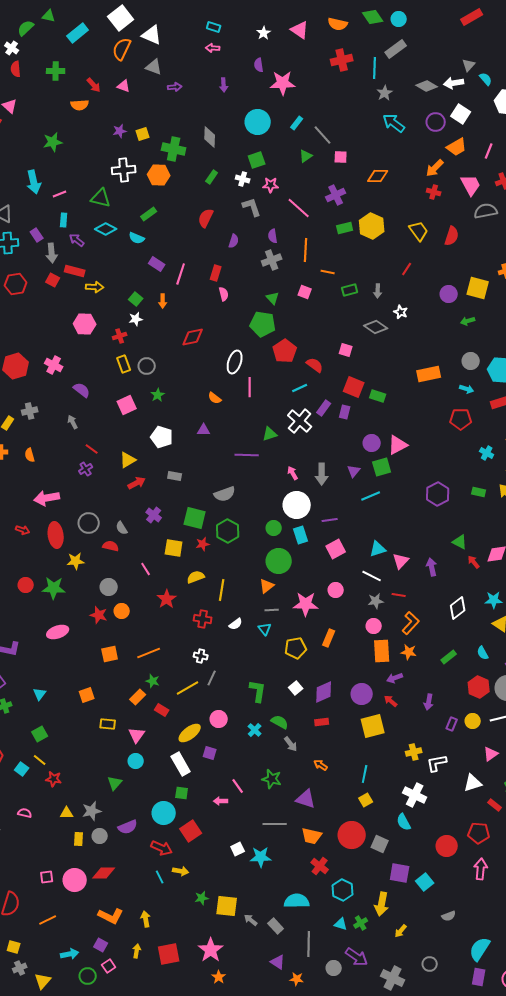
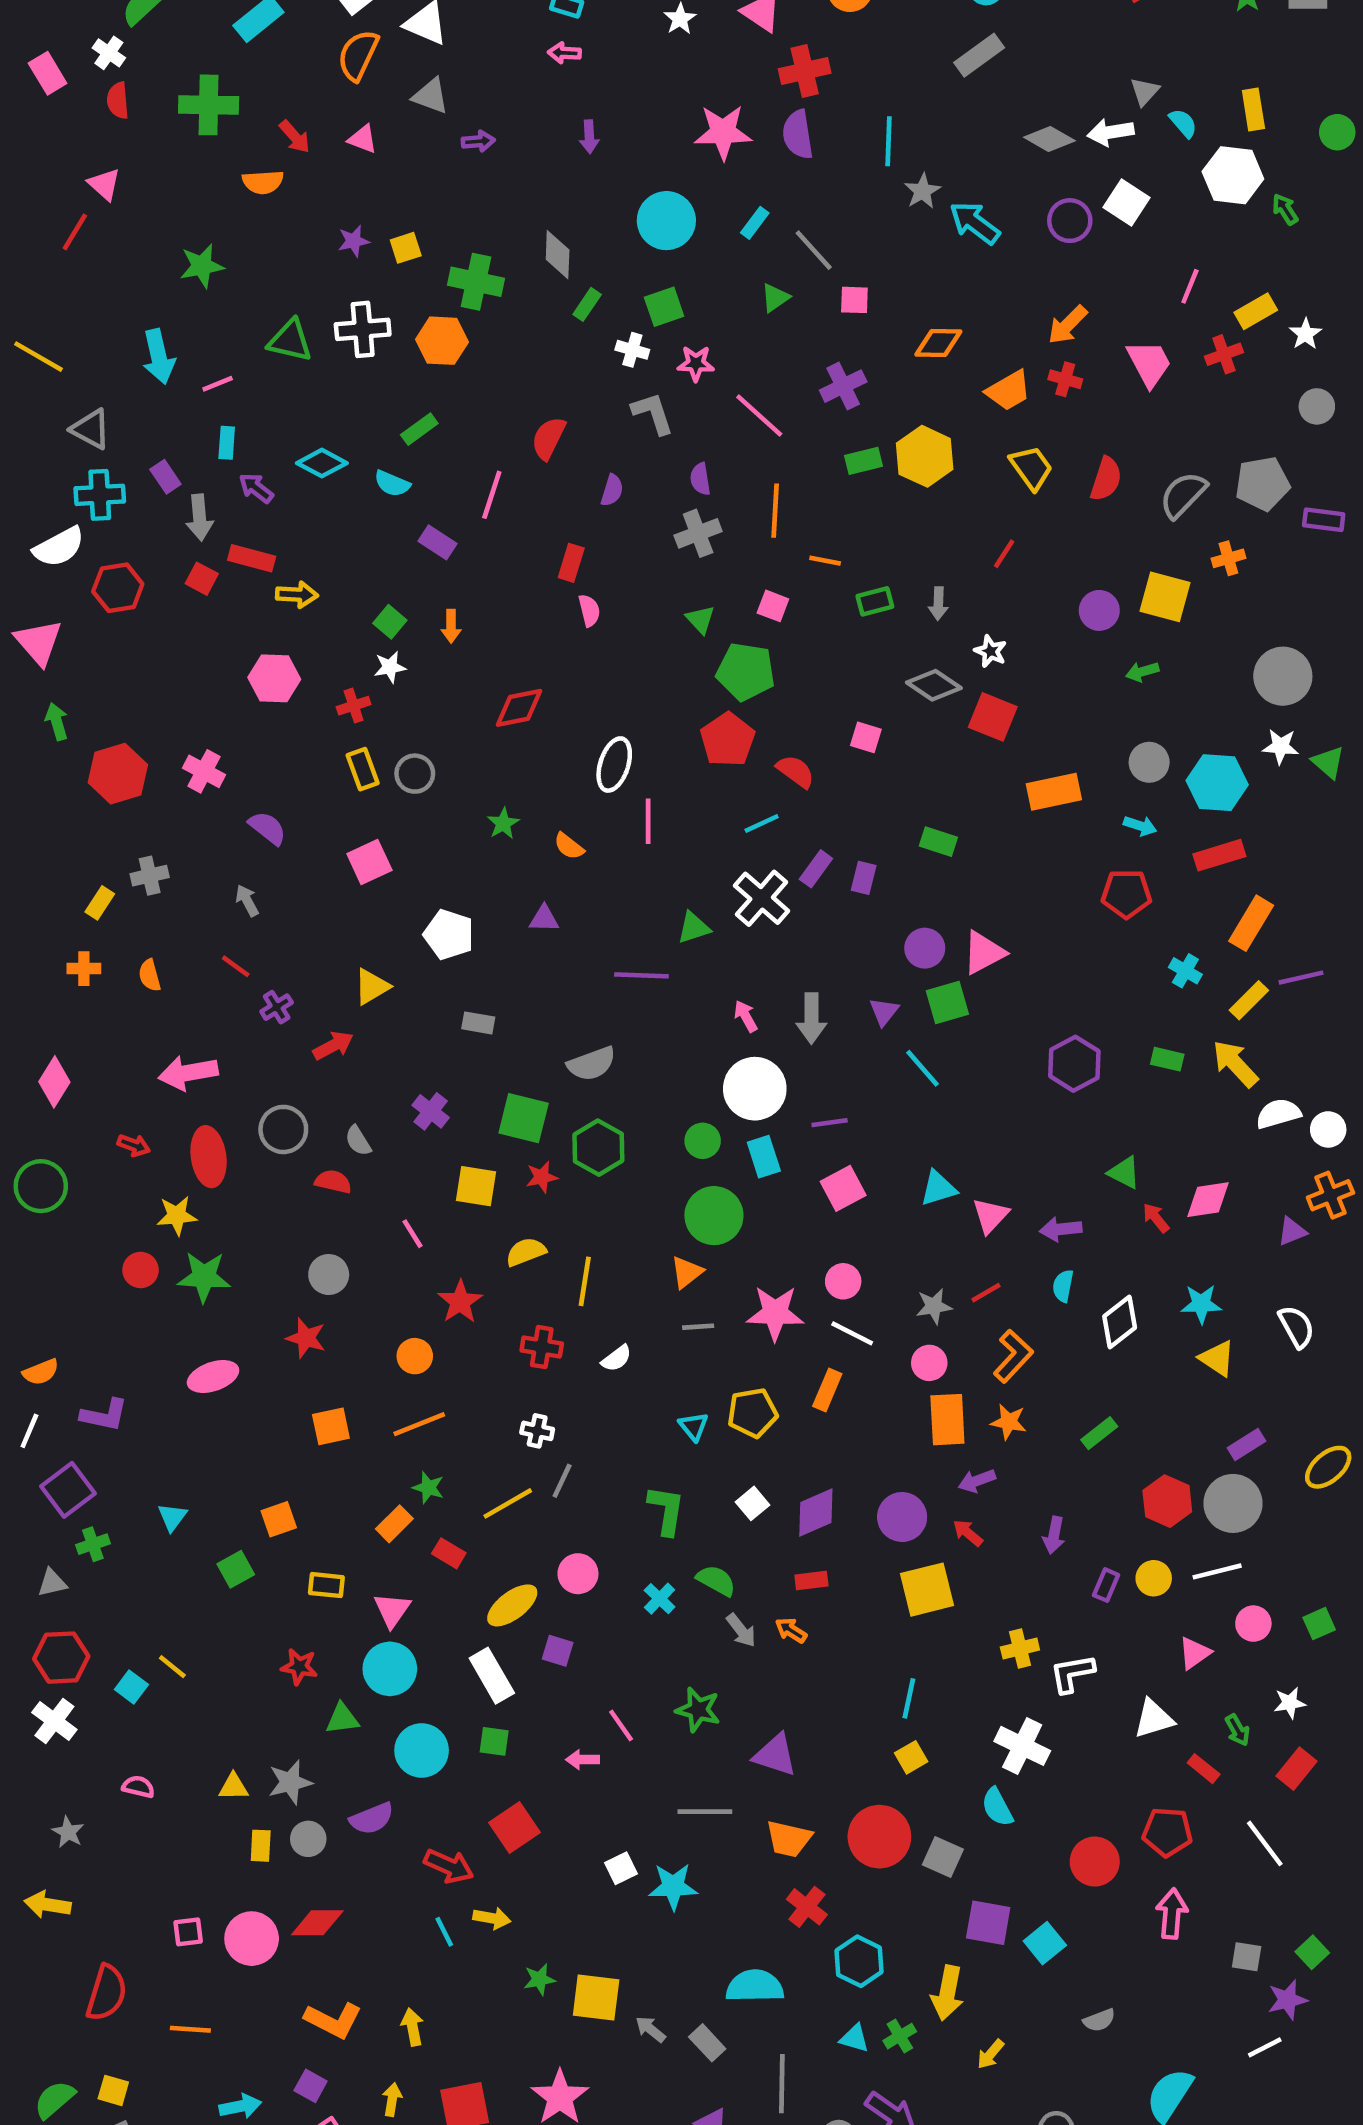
red cross: (342, 60) -> (805, 71), moved
purple semicircle: (259, 65) -> (798, 134), moved, size x1.5
cyan line: (375, 68) -> (888, 141), moved
green cross: (56, 71) -> (209, 105), size x1.4
gray star: (385, 93) -> (922, 191), moved
orange trapezoid: (457, 147) -> (1009, 391), moved
green rectangle: (212, 177) -> (587, 304), moved
green triangle: (101, 198) -> (290, 341), moved
gray semicircle: (486, 211) -> (1183, 495), moved, turned -35
pink line: (181, 274) -> (492, 495), moved
green pentagon: (263, 324) -> (746, 672), moved
red square: (354, 387) -> (993, 717), moved
green star: (158, 395) -> (503, 823), moved
red line: (92, 449) -> (236, 966), moved
red arrow: (137, 483) -> (333, 1046), moved
cyan line: (371, 496) -> (922, 1068), turned 72
yellow star: (76, 561) -> (177, 1216), moved
purple arrow: (432, 567) -> (1061, 1229), turned -84
white line: (372, 576) -> (852, 1333), moved
red line: (399, 595) -> (986, 1293), turned -40
orange circle: (122, 611) -> (415, 1356), moved
cyan triangle: (265, 629) -> (694, 1426), moved
cyan semicircle: (483, 653) -> (1063, 1286), moved, turned 40
green square: (40, 734) -> (236, 1569), moved
cyan circle: (136, 761) -> (390, 1669), size x1.5
orange arrow: (321, 765) -> (791, 1630), moved
red star: (54, 779) -> (299, 1667), moved
green triangle: (115, 783) -> (342, 1719), turned 42
cyan circle: (164, 813) -> (422, 1750), moved
orange line: (48, 920) -> (190, 2029), turned 30

